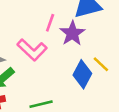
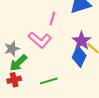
purple star: (72, 33) -> (82, 41), moved

